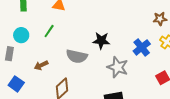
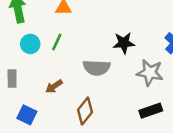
cyan circle: (21, 35) -> (30, 44), moved

